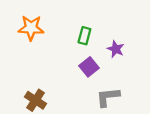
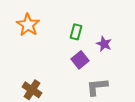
orange star: (31, 28) -> (28, 25), turned 30

